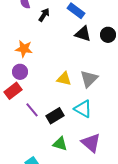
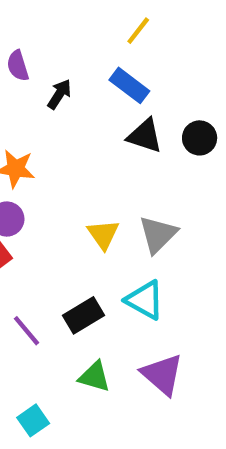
yellow triangle: (64, 79) -> (103, 234), turned 42
purple line: (32, 110) -> (27, 331), moved

